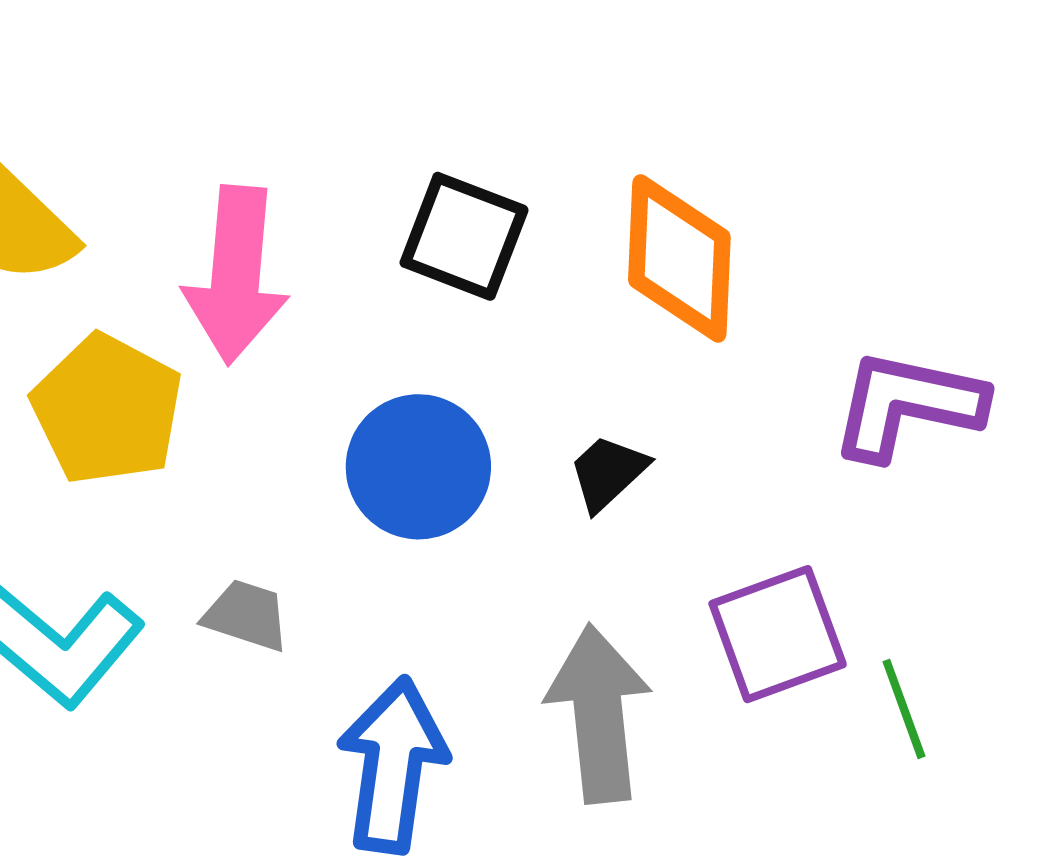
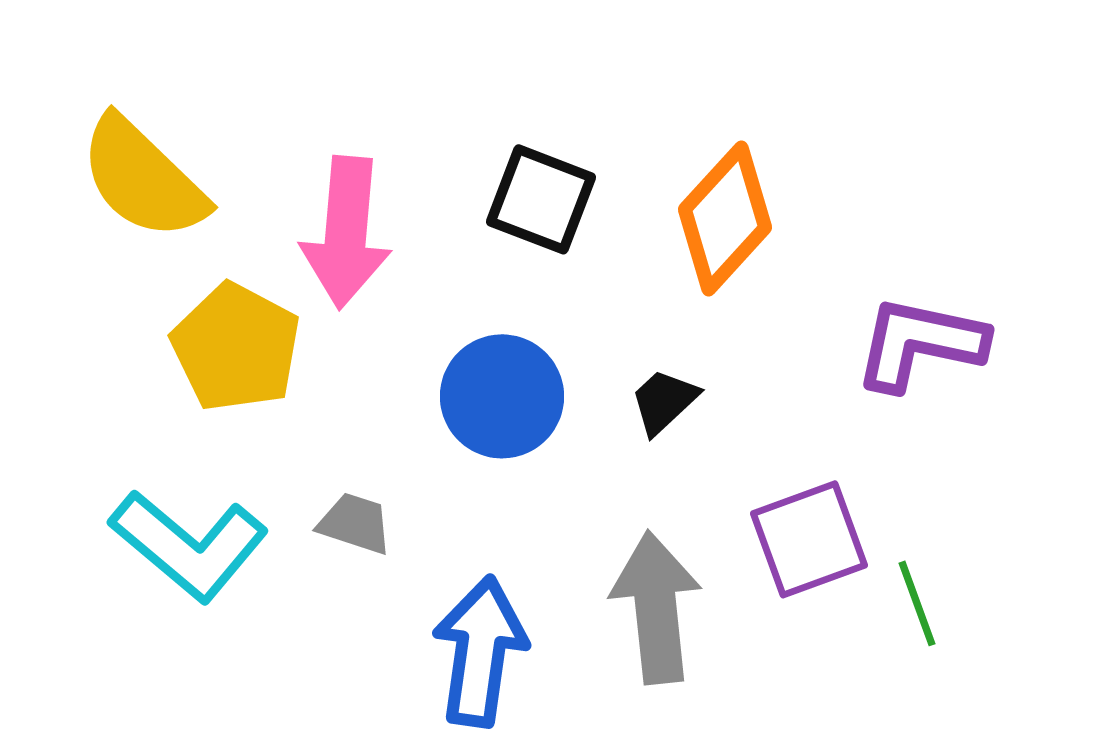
orange diamond: (679, 259) -> (725, 218), turned 40

